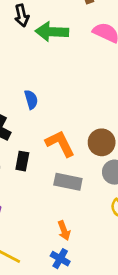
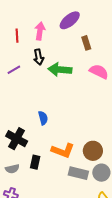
orange L-shape: (60, 144) -> (63, 151), turned 135
gray rectangle: (68, 182) -> (78, 173), moved

